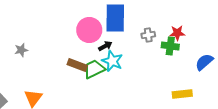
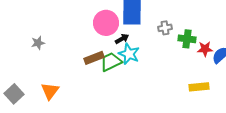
red star: (177, 33) -> (205, 49), moved
brown rectangle: (77, 65) -> (94, 58), turned -42

